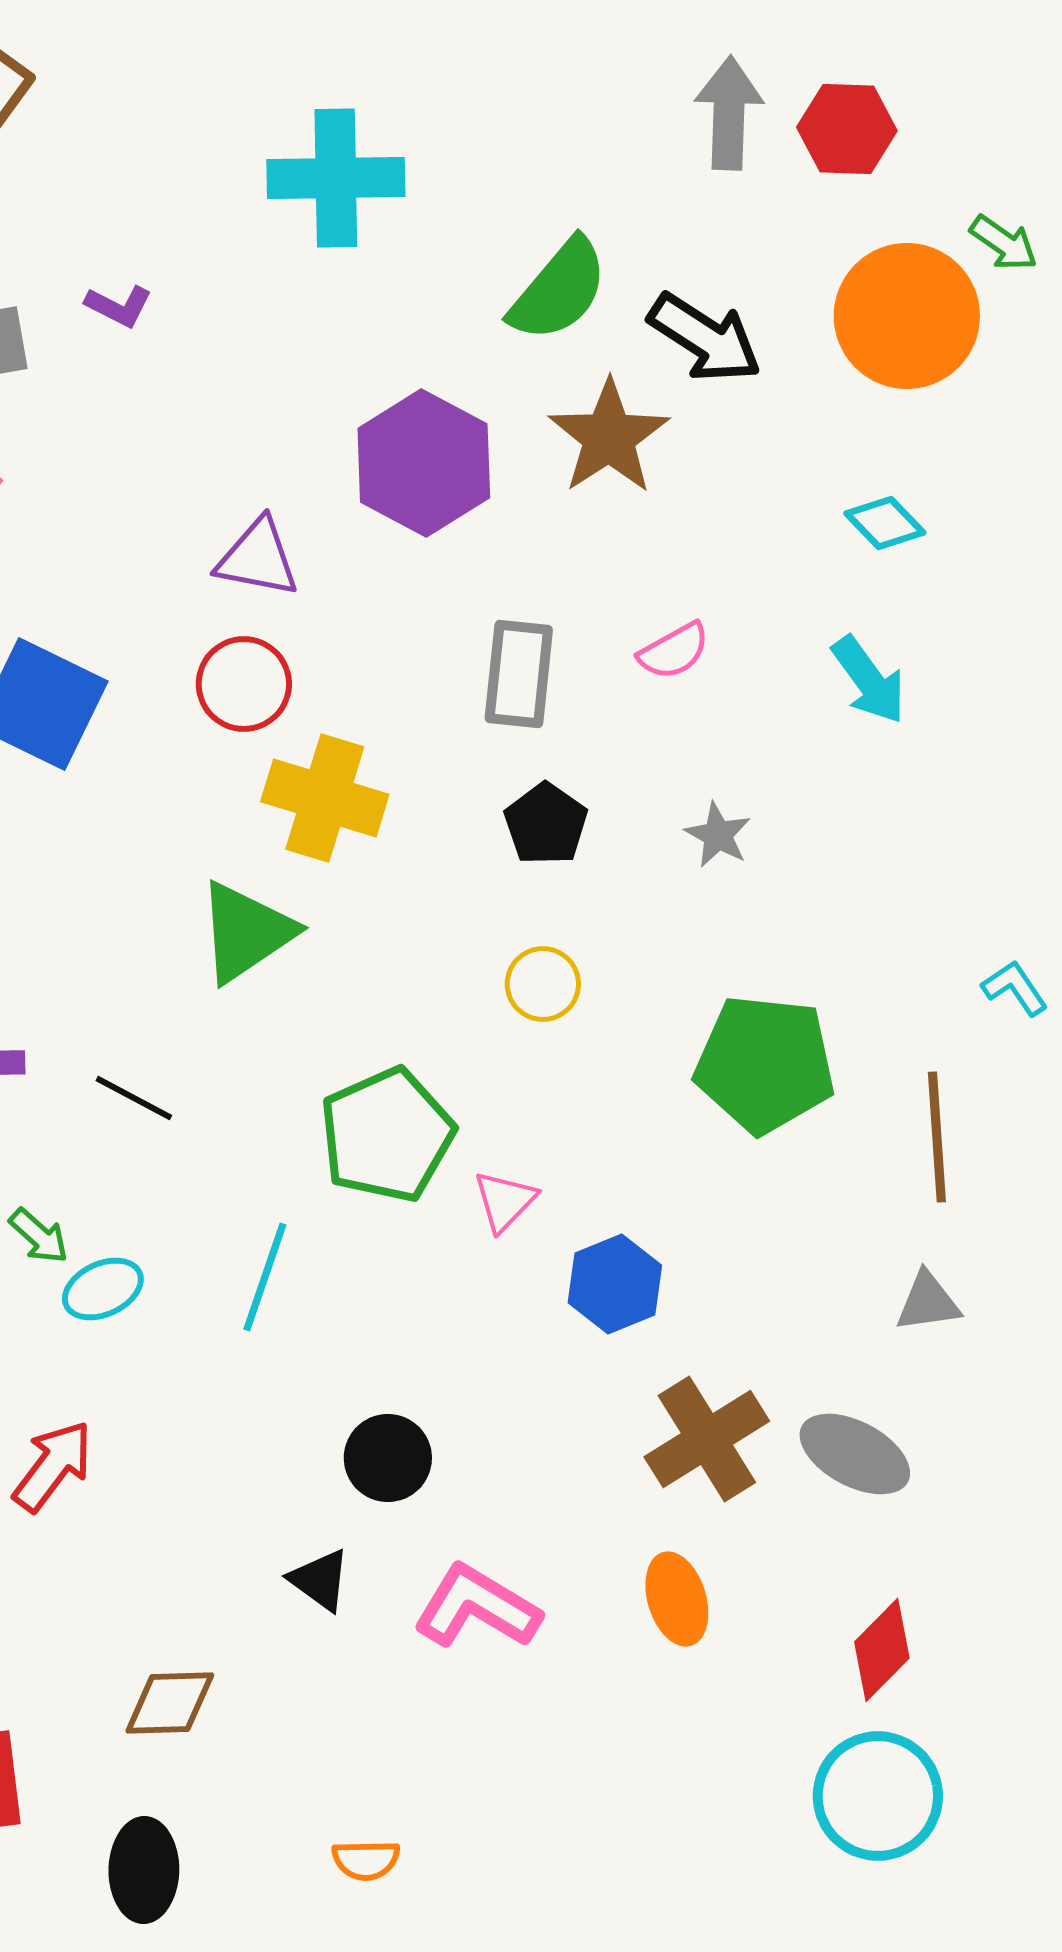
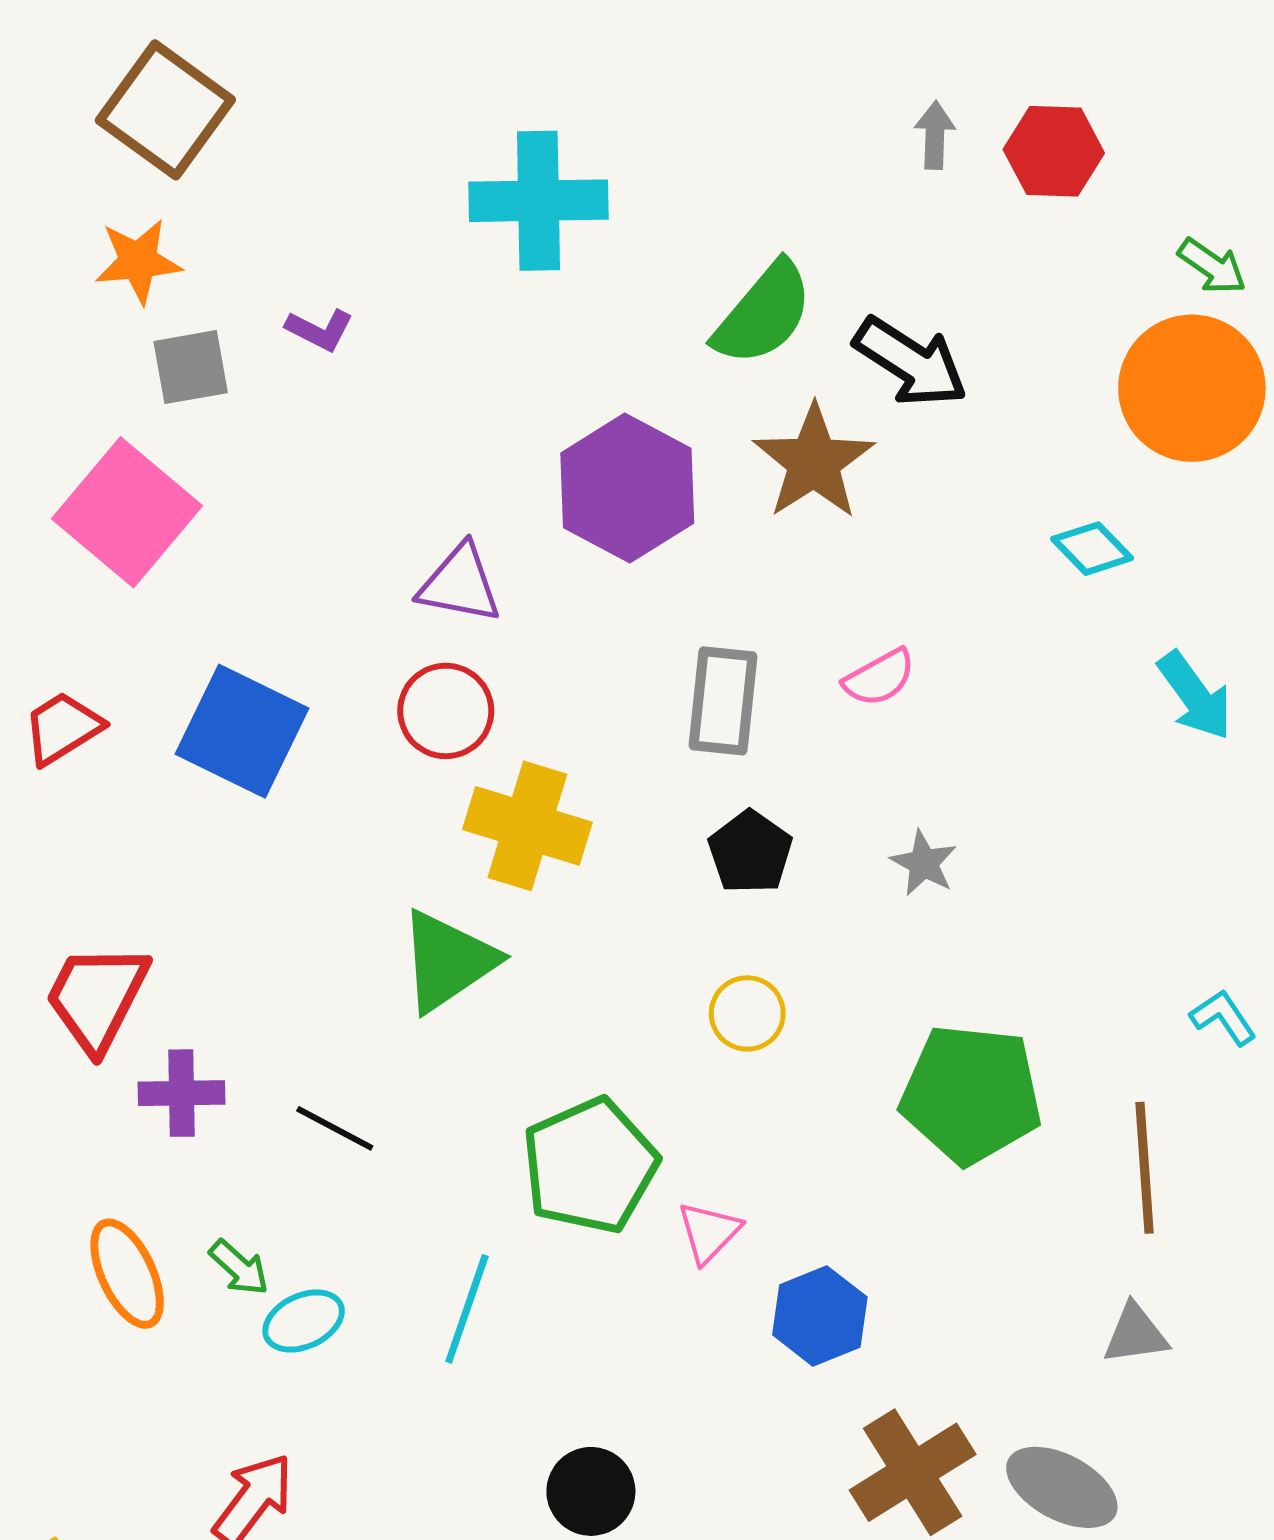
gray arrow: (729, 113) -> (935, 135), size x0.6
orange circle: (907, 316) -> (1192, 388), moved
cyan arrow: (869, 680) -> (1195, 696), moved

